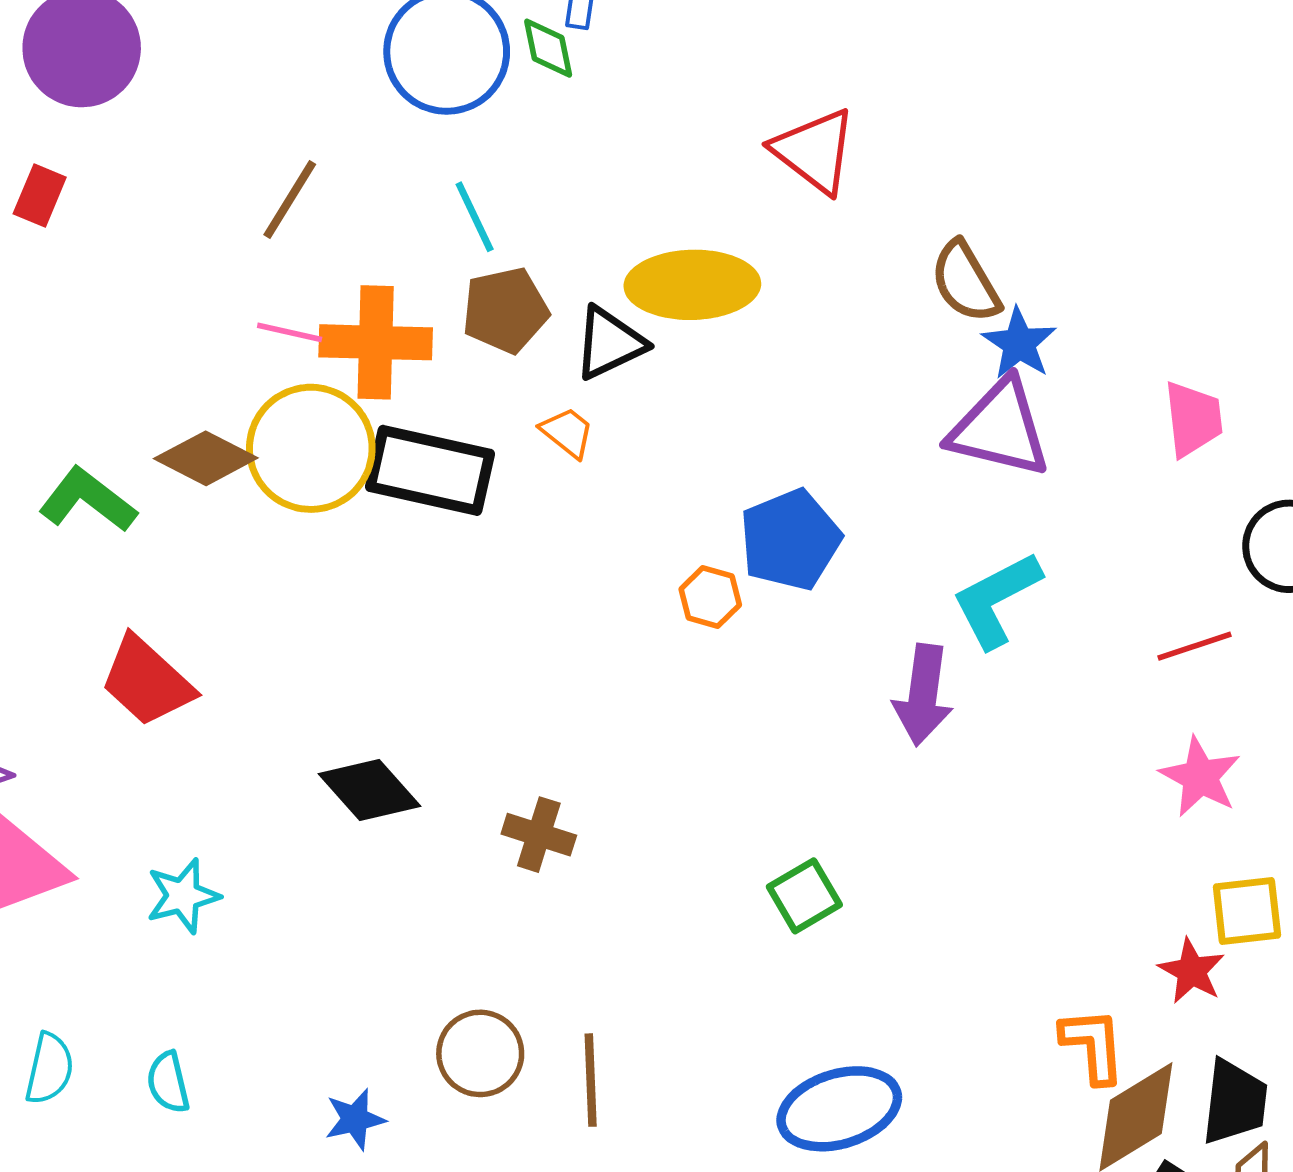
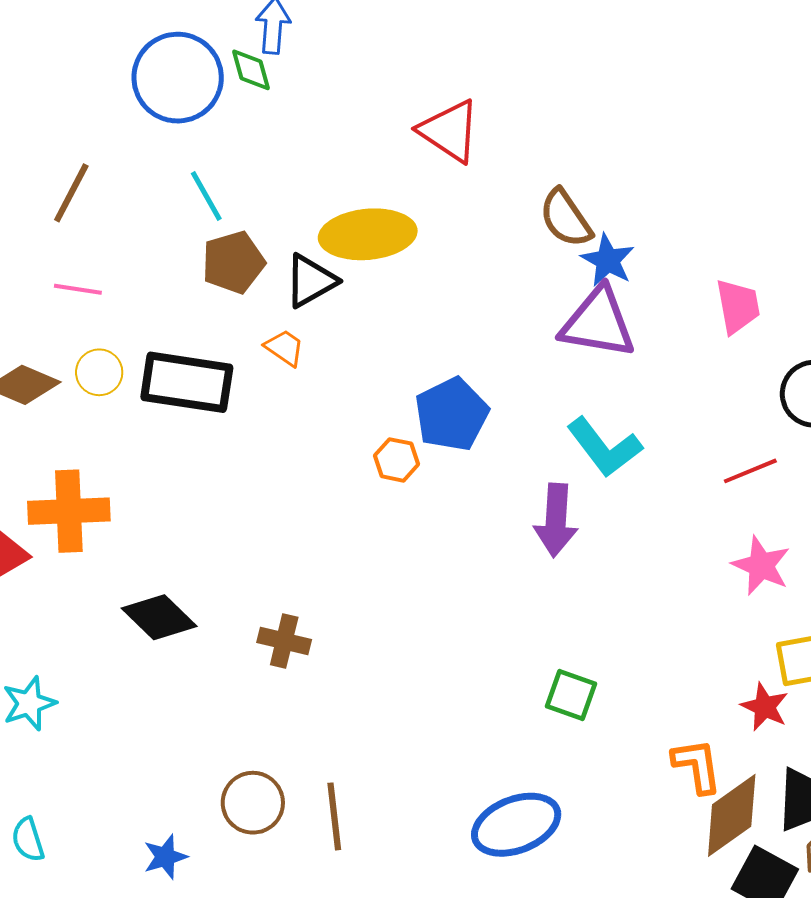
orange cross: (376, 342) -> (69, 511), moved
yellow circle: (311, 448) -> (99, 372), size x0.5
cyan L-shape: (996, 600) -> (604, 447), turned -96
green square: (804, 896) -> (571, 695), moved, turned -36

